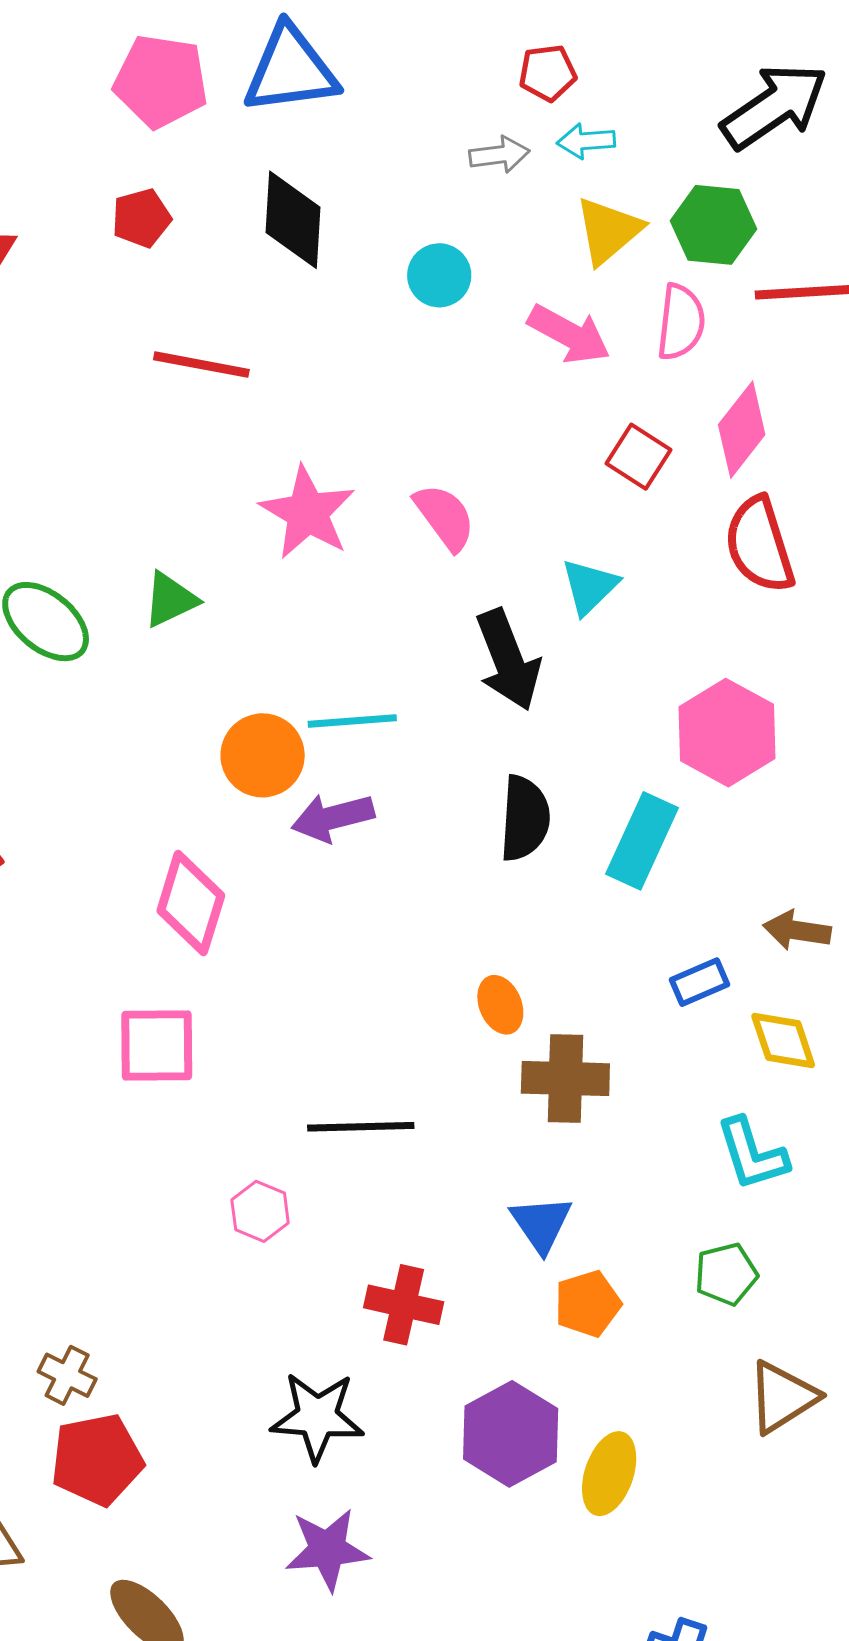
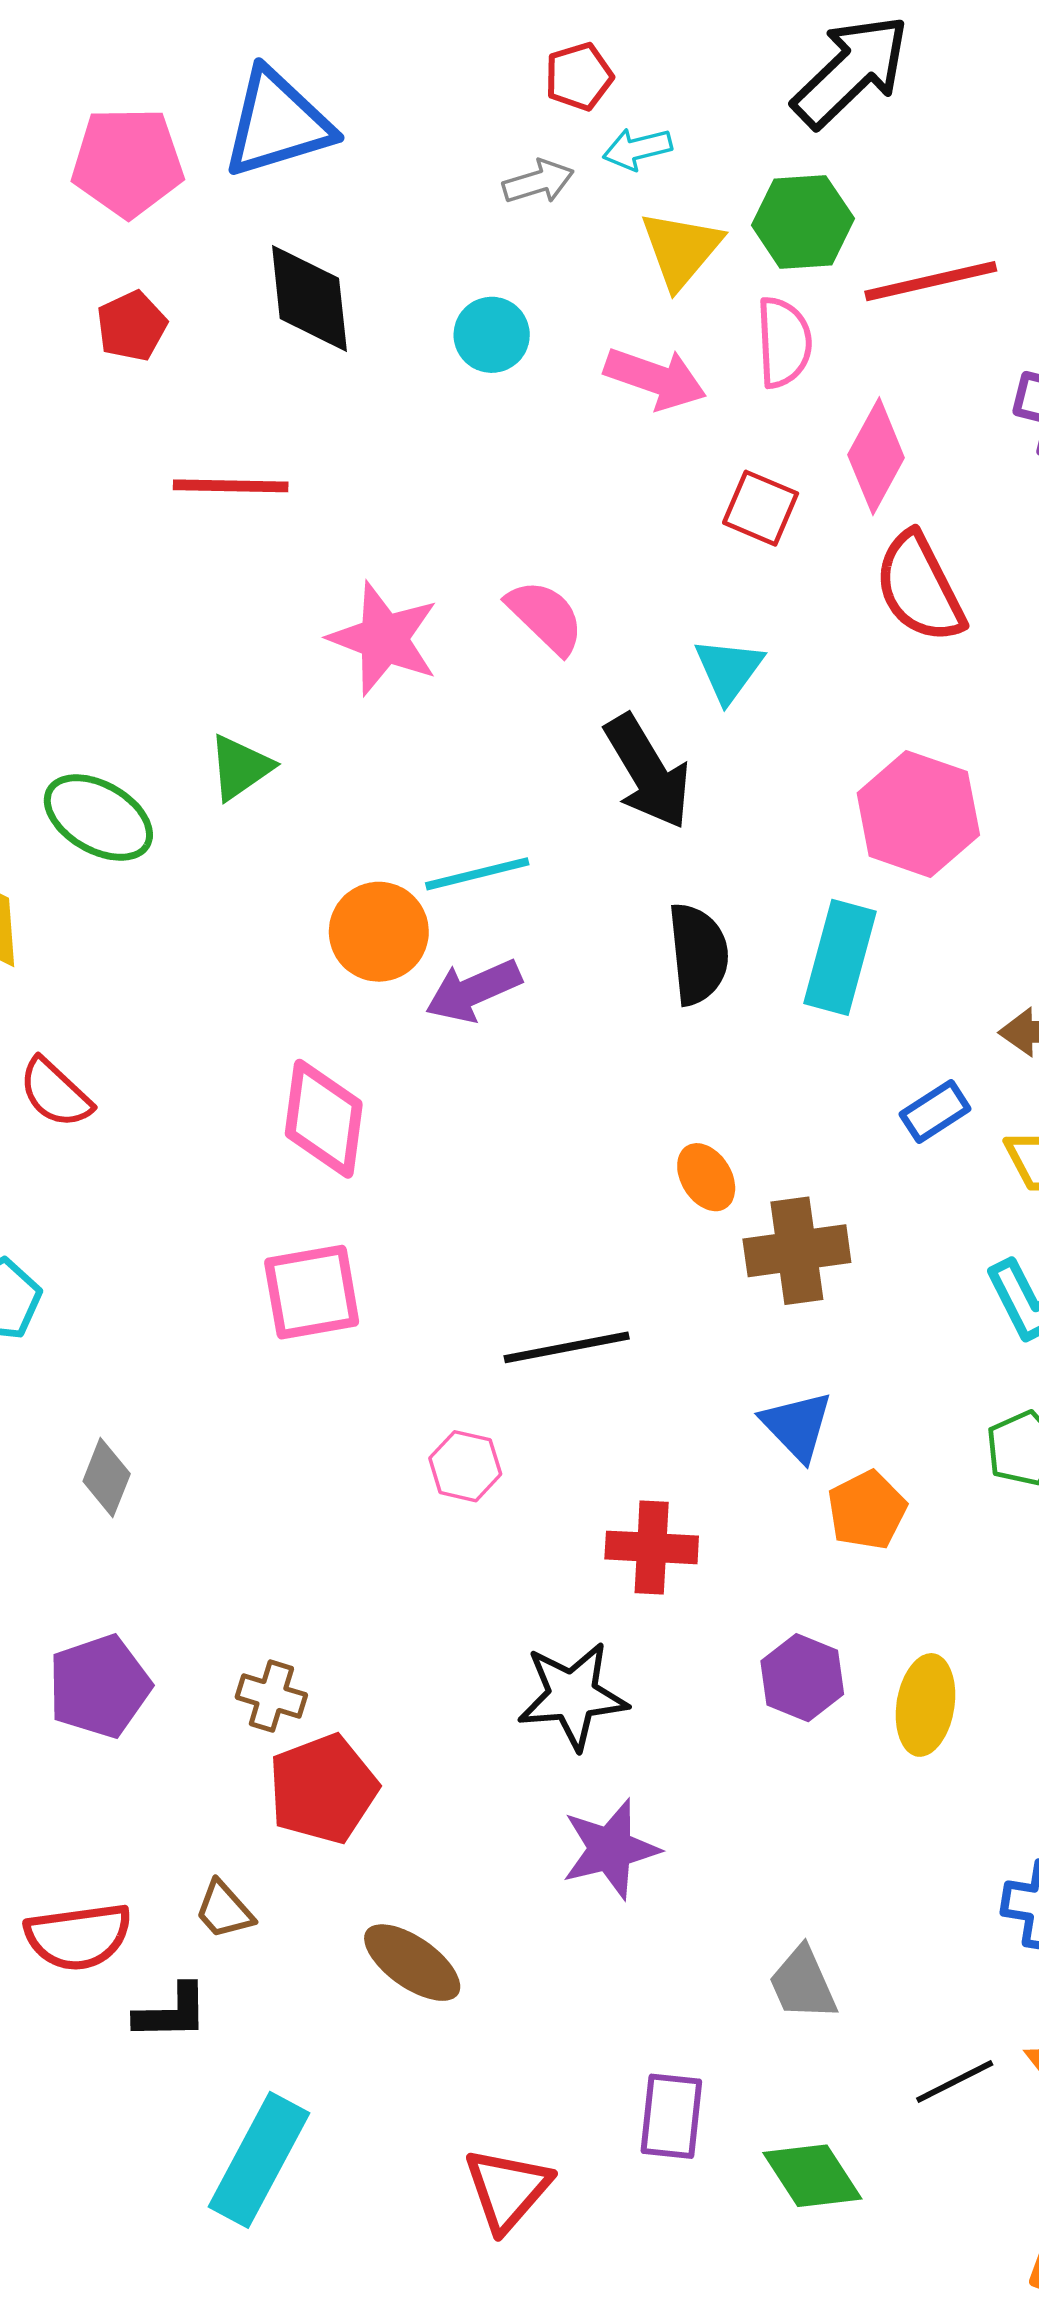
purple hexagon: (511, 1434) -> (802, 1678), size x0.7

